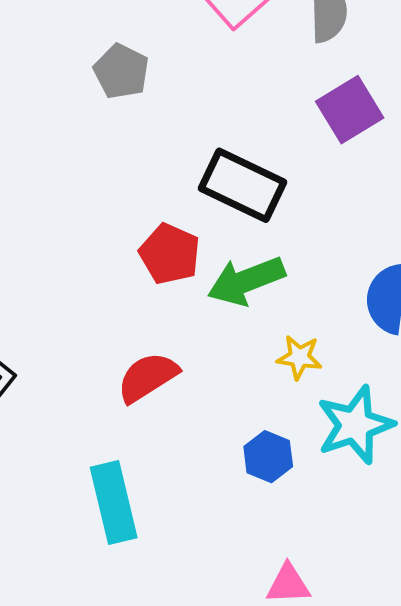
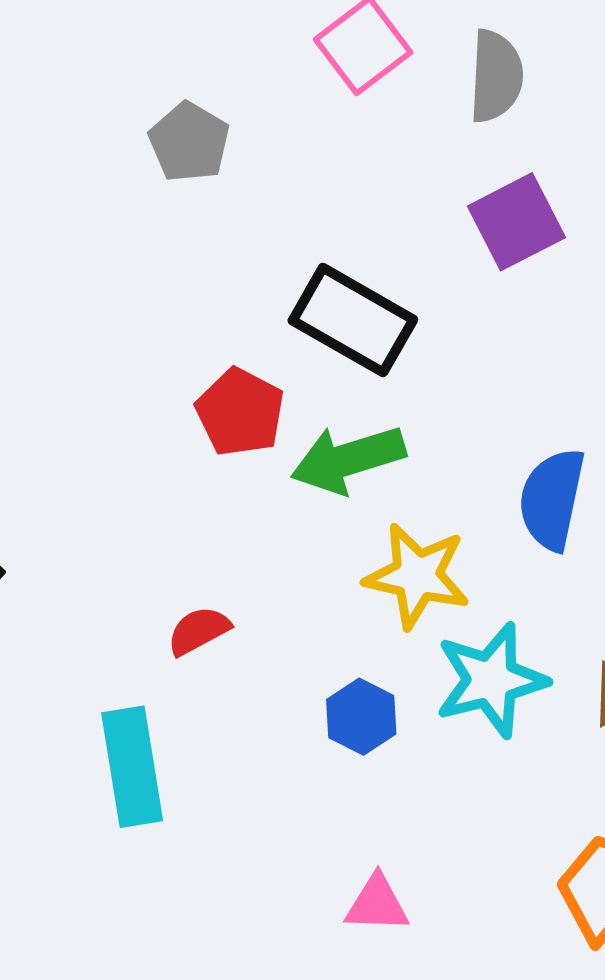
yellow star: (299, 357) -> (417, 576), size x1.6
red semicircle: (148, 377) -> (199, 631), moved, size x0.7

